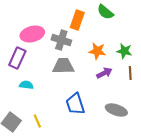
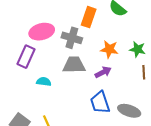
purple arrow: (104, 73) -> (103, 72), moved
cyan semicircle: (26, 85) -> (44, 82), moved
blue trapezoid: (75, 104) -> (100, 102), moved

